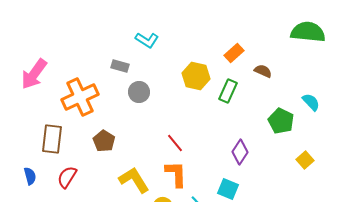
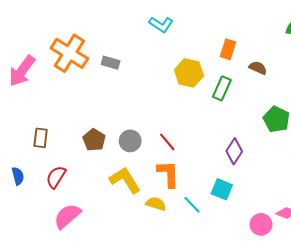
cyan L-shape: (147, 40) -> (161, 24), moved
orange rectangle: (234, 53) -> (228, 49), turned -30
gray circle: (139, 92) -> (130, 141), moved
orange cross: (80, 97) -> (69, 53), moved, turned -33
brown rectangle: (52, 139) -> (41, 138), size x0.7

